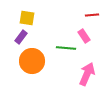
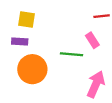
purple rectangle: (21, 37) -> (20, 41), turned 56

